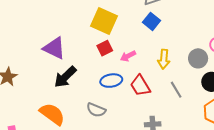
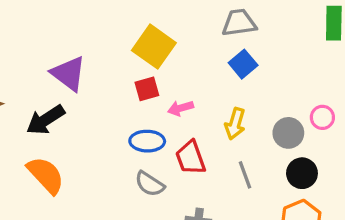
blue square: (152, 21) -> (243, 64), moved
black arrow: (65, 77) -> (46, 120), moved
gray semicircle: (96, 110) -> (150, 184), moved

